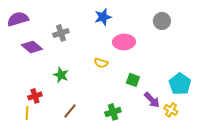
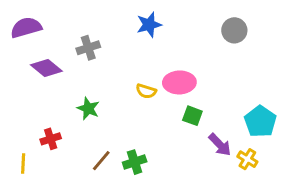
pink ellipse: (124, 42) -> (179, 82), moved
green cross: (113, 112) -> (135, 162), moved
yellow line: (27, 113) -> (23, 163), moved

